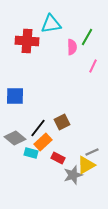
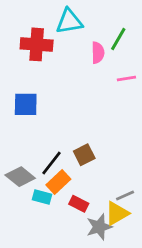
pink line: (93, 66) -> (126, 79), turned 56
blue square: (15, 96) -> (26, 104), moved

